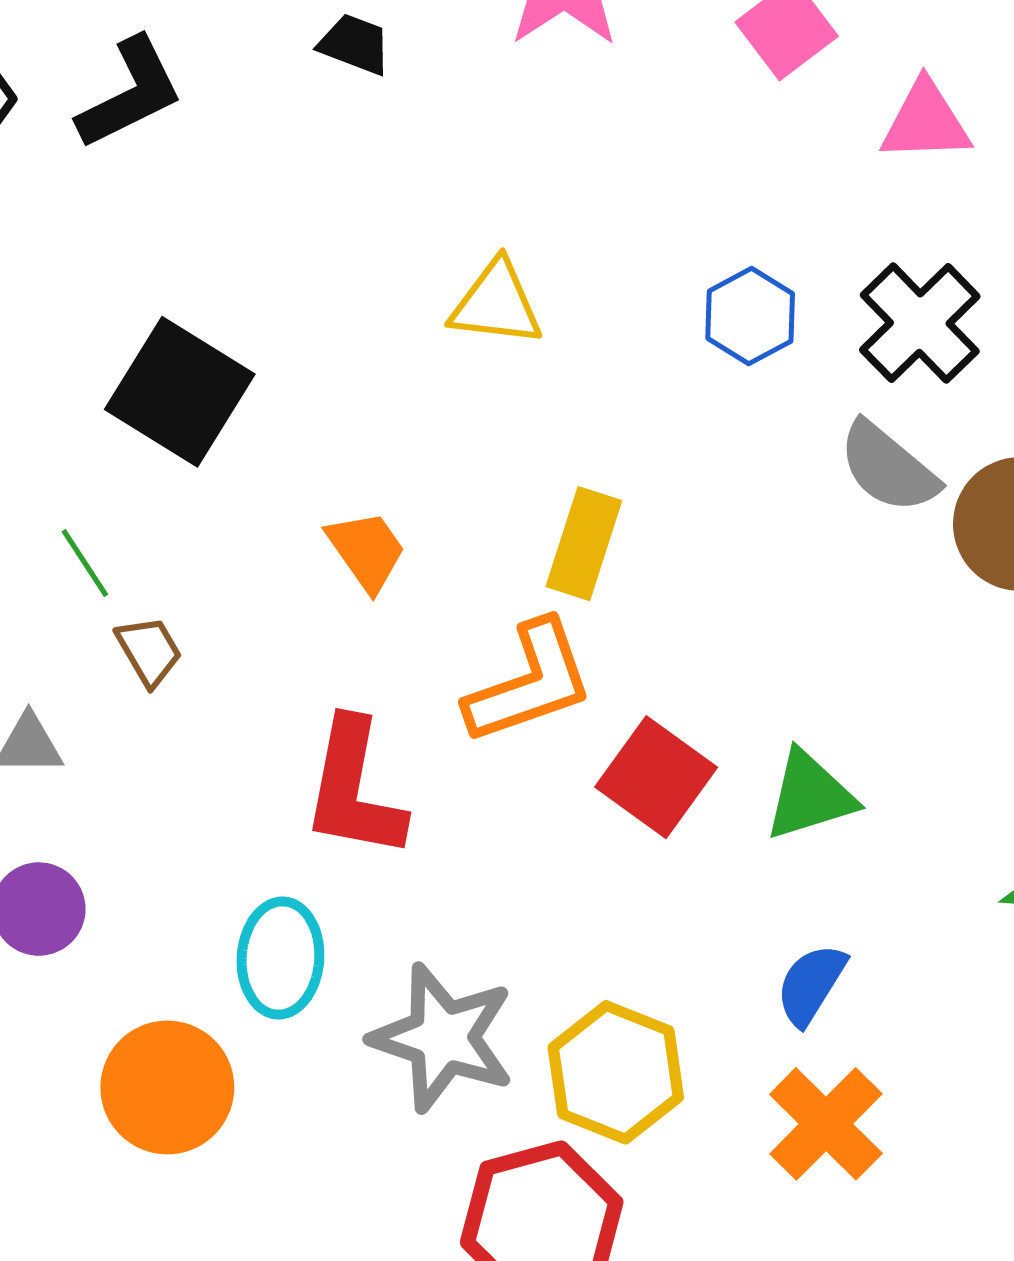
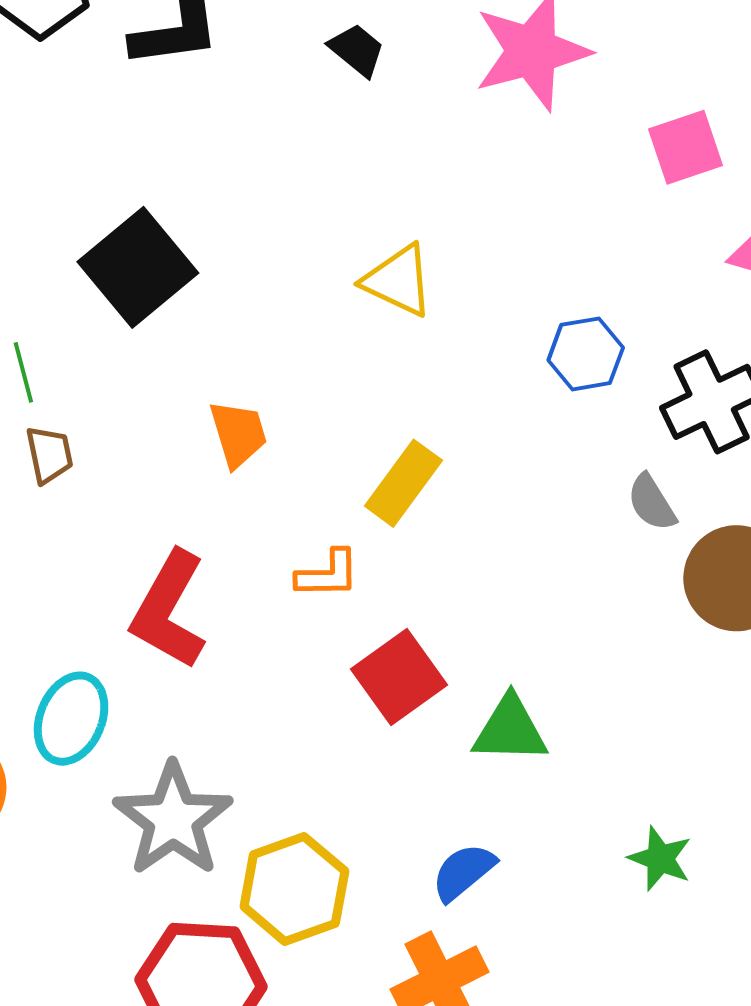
gray semicircle: (888, 467) -> (652, 503), size x0.7
orange L-shape: (530, 683) -> (328, 574), size x0.6

